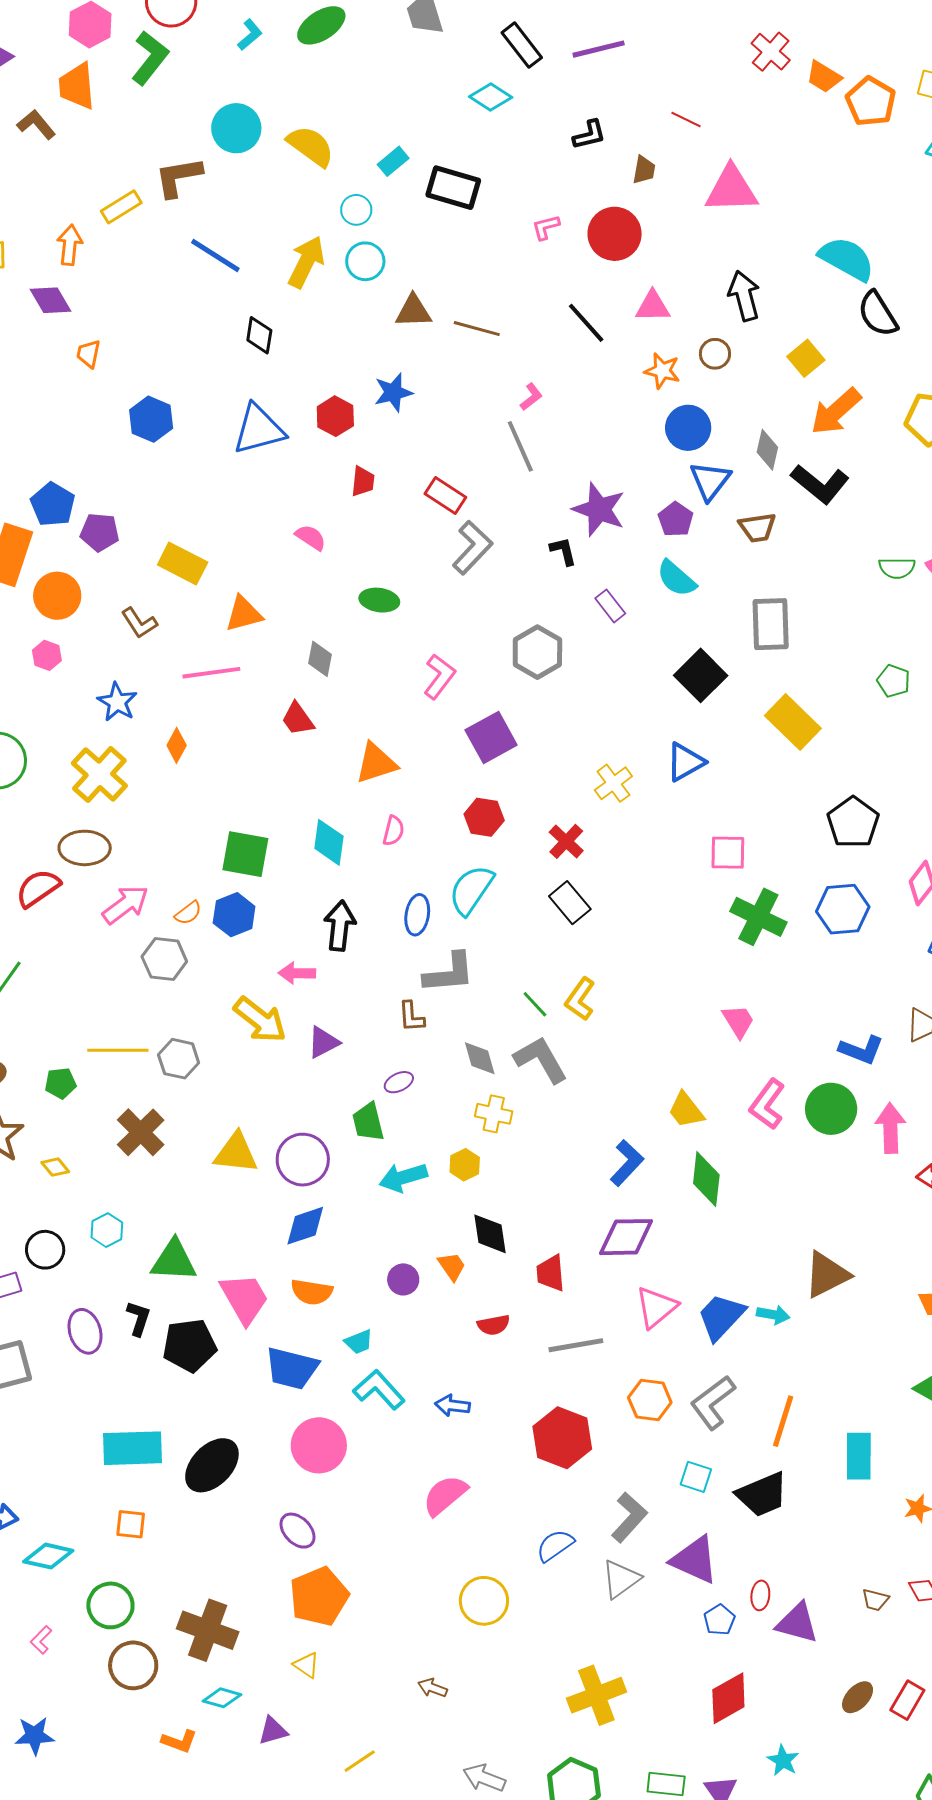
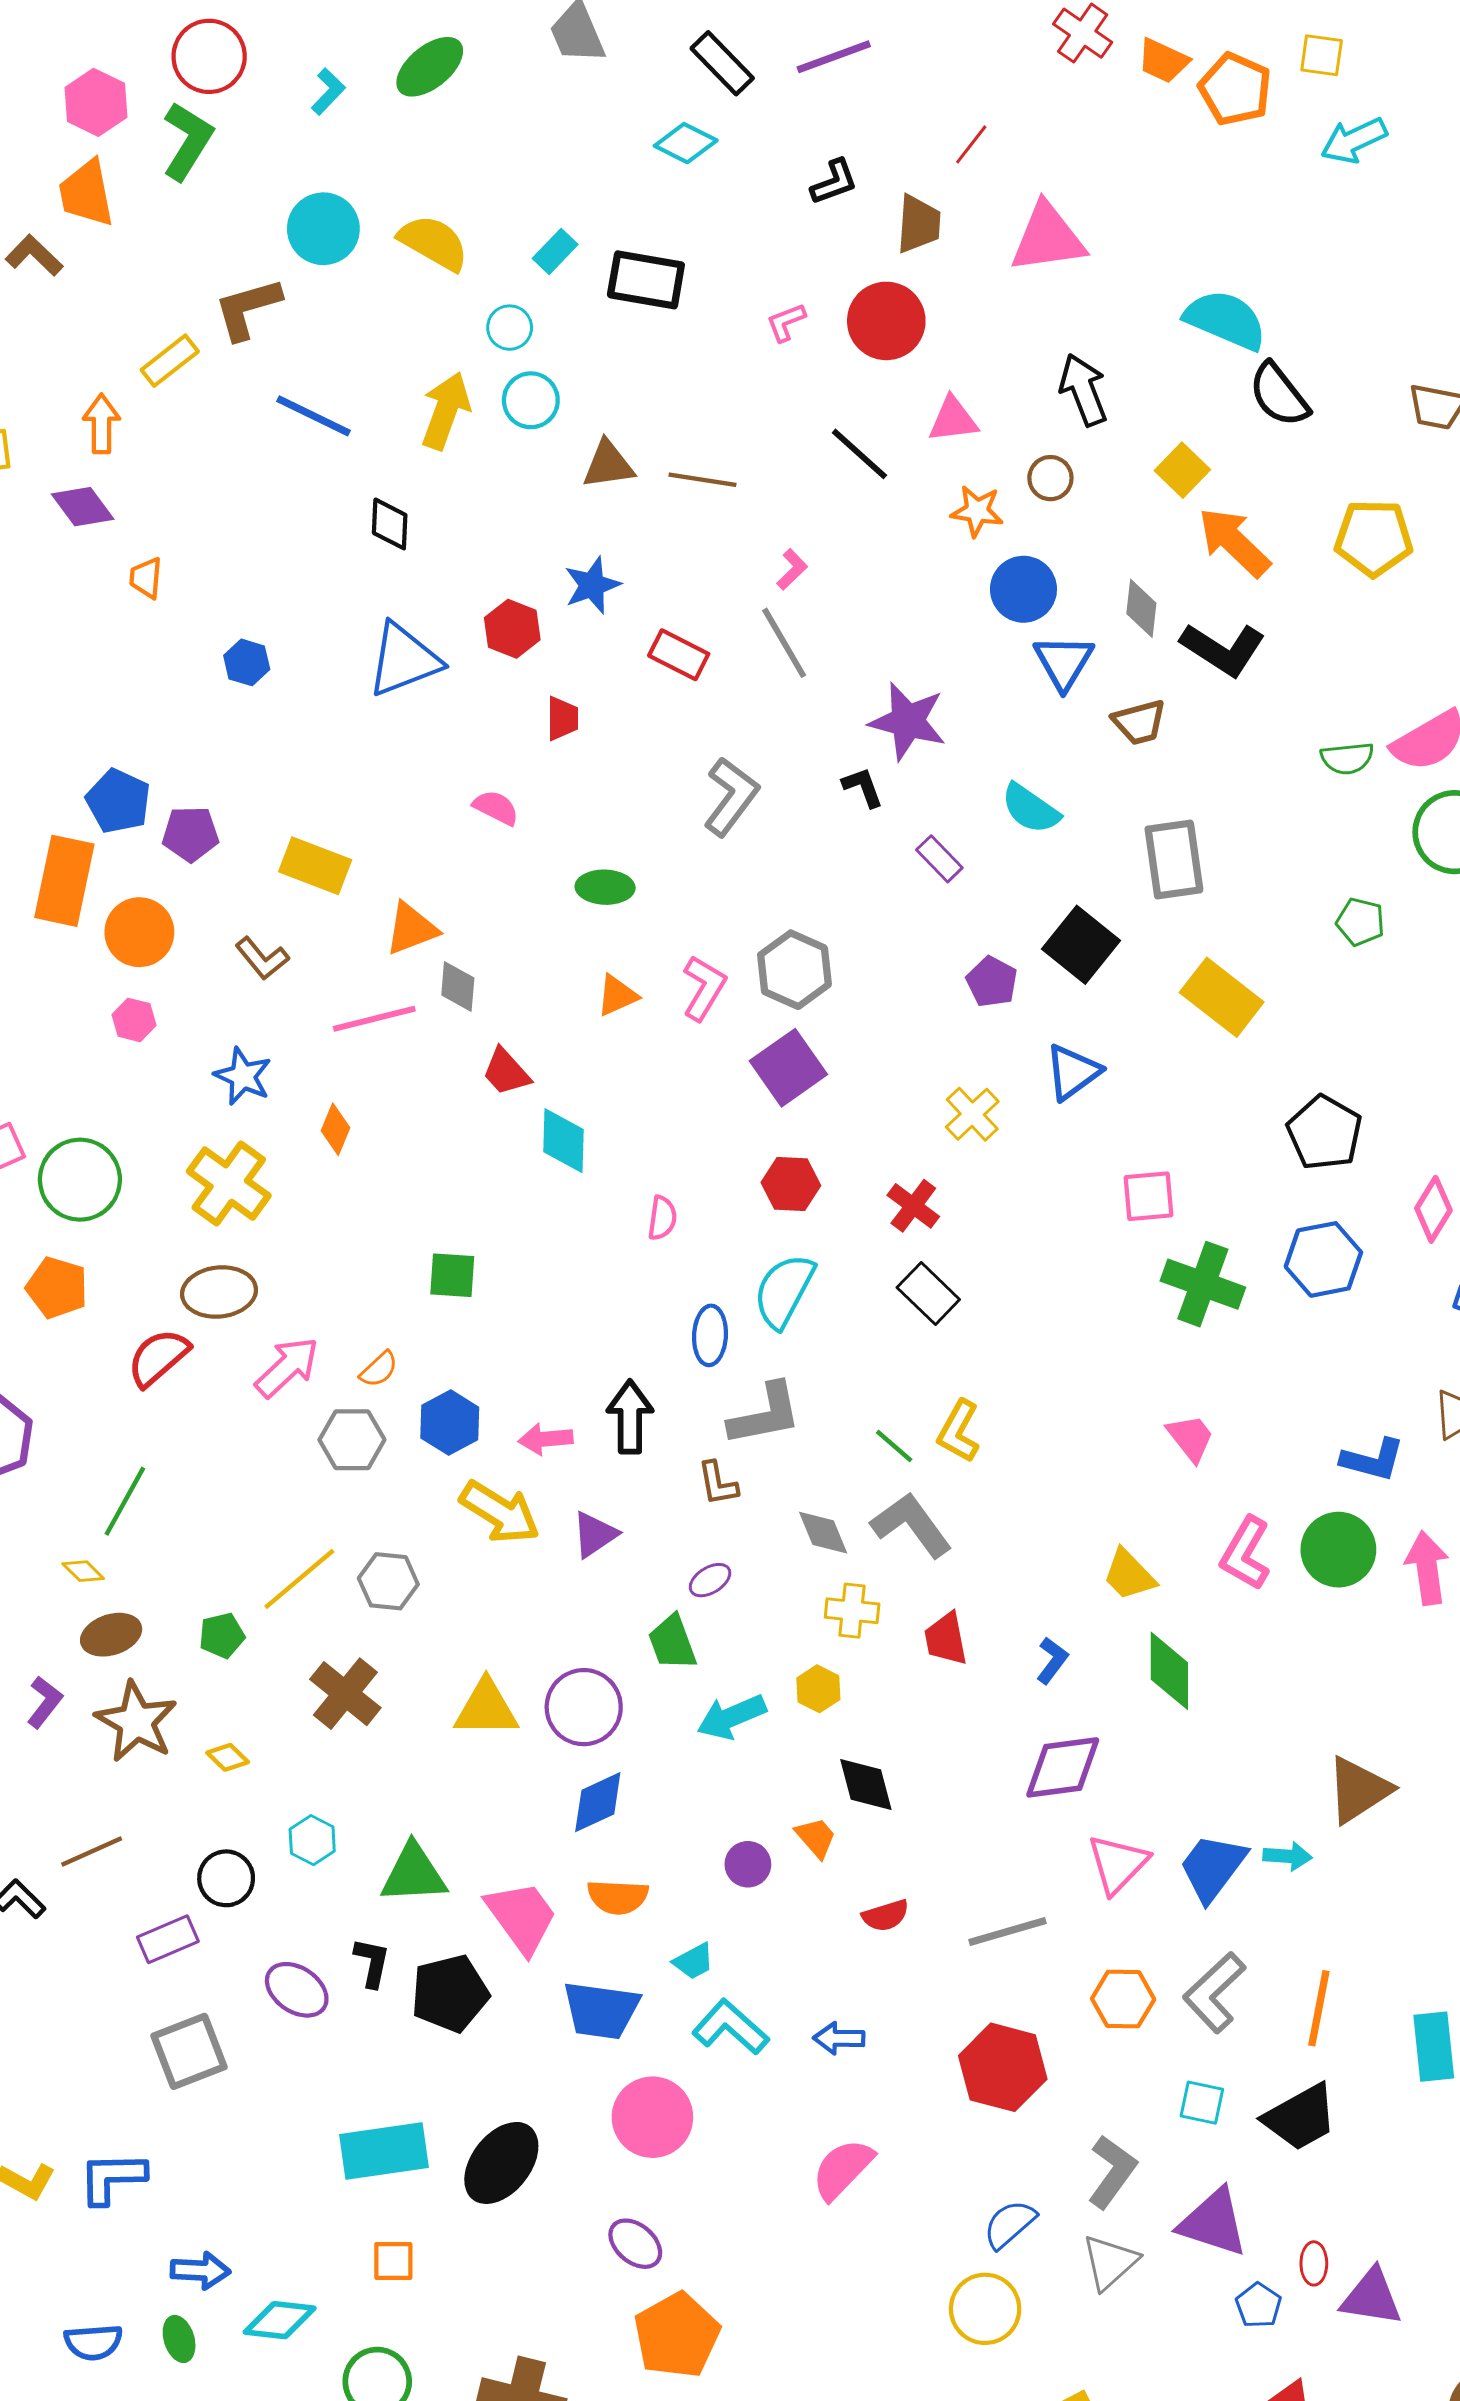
red line: (686, 119) -> (971, 144), turned -72
brown trapezoid: (644, 170) -> (919, 224), size x1.4
orange arrow: (836, 411) -> (1234, 542), turned 92
blue hexagon: (151, 419) -> (247, 662), size x0.7
red rectangle: (445, 496) -> (679, 655), moved
purple pentagon: (676, 519) -> (992, 982), moved
gray hexagon: (537, 652) -> (794, 970), moved
gray diamond: (320, 659) -> (458, 987), moved
orange triangle: (376, 763) -> (617, 996), moved, size x0.7
cyan diamond: (329, 842) -> (563, 1141), moved
green square: (245, 854) -> (452, 1275), size x0.7
blue hexagon: (234, 915) -> (450, 1423), moved
black arrow: (340, 926) -> (630, 1417), moved
yellow line: (118, 1050) -> (299, 1579), turned -34
blue L-shape: (627, 1163) -> (1052, 1660), size x0.7
red trapezoid: (551, 1273) -> (946, 1639), moved
purple ellipse: (85, 1331) -> (297, 1990), turned -33
yellow circle: (484, 1601) -> (985, 2309), moved

